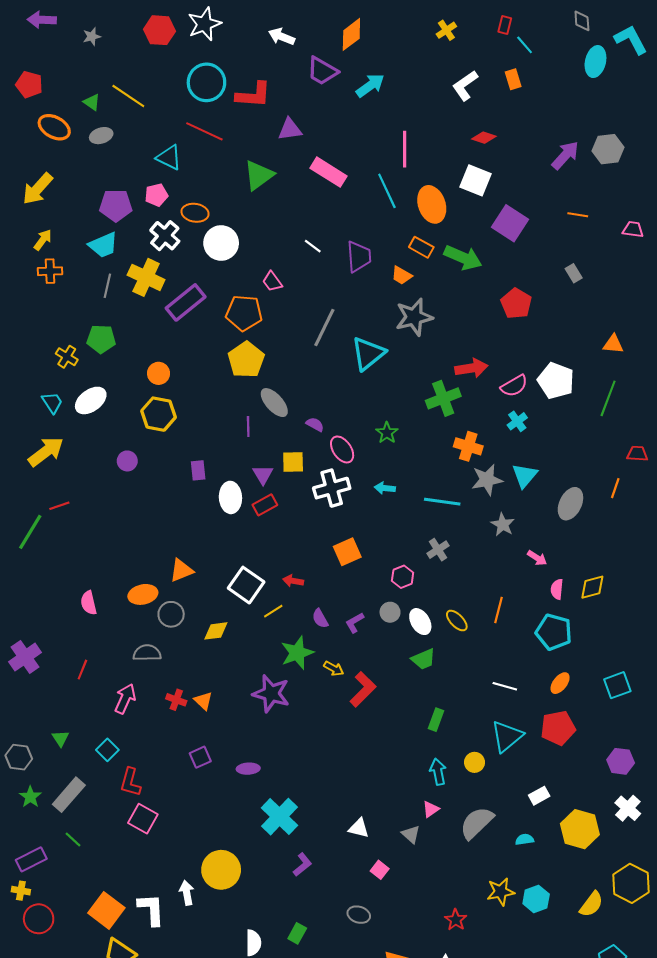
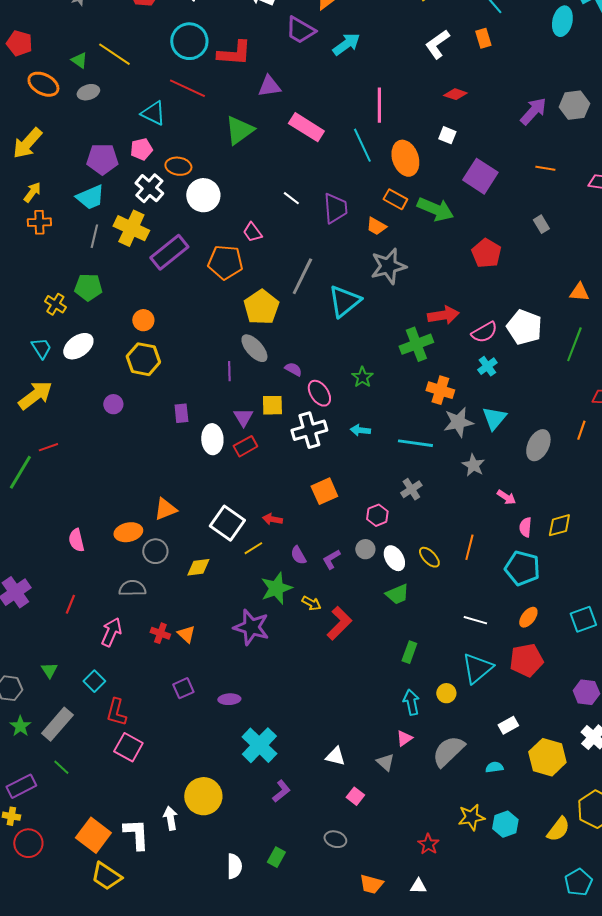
white square: (476, 180) -> (447, 135), size x0.6
yellow pentagon: (246, 360) -> (261, 307), moved

